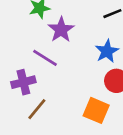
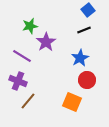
purple line: (45, 58) -> (22, 56), moved
purple cross: (23, 82) -> (18, 81), turned 36

